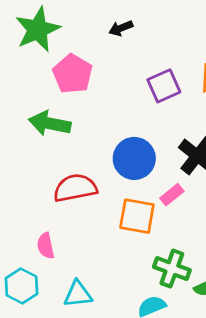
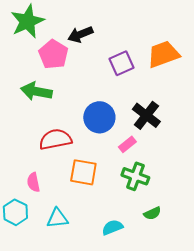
black arrow: (121, 28) -> (80, 34), moved, size x1.4
orange square: (137, 216) -> (83, 172), moved
green cross: (172, 269) -> (135, 176), moved

